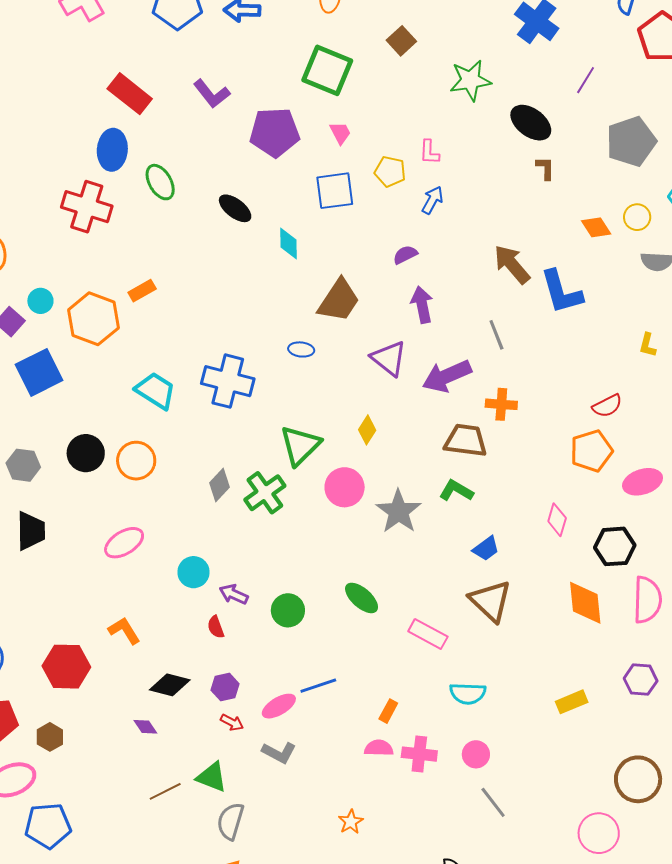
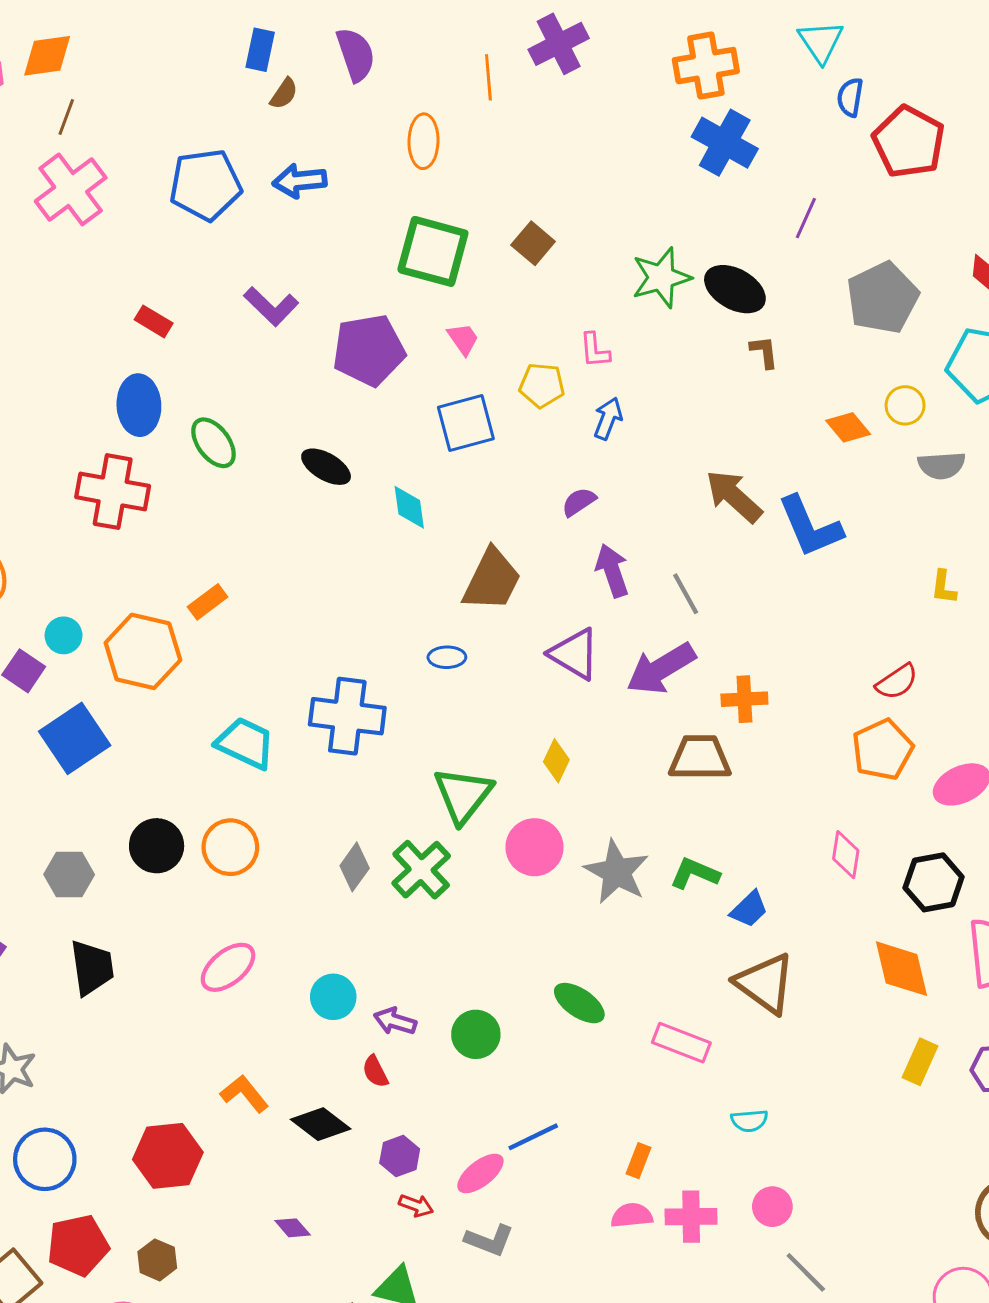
brown square: (401, 41) -> (533, 243), moved
green star: (470, 80) -> (661, 278), moved
red rectangle: (130, 94) -> (154, 321), size x0.6
gray line: (496, 335) -> (686, 594), moved
green L-shape: (456, 491) -> (695, 873), moved
black diamond: (170, 685) -> (321, 1124), moved, turned 30
cyan semicircle: (468, 694) -> (749, 1121), size x0.7
yellow rectangle: (572, 702) -> (920, 1062), moved, turned -36

